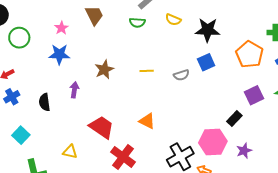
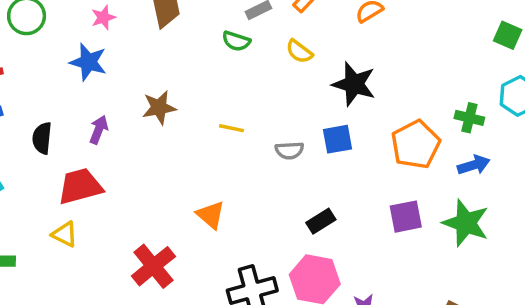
black rectangle: (234, 119) -> (321, 221), moved
red trapezoid: (102, 127) -> (80, 186), moved, turned -64

